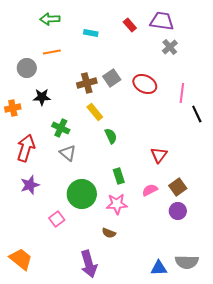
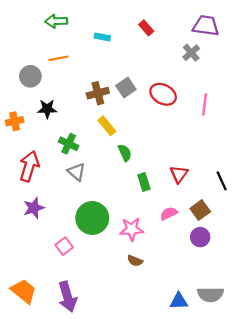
purple trapezoid: (162, 21) -> (206, 26), moved
black line: (197, 114) -> (222, 181), moved
green rectangle: (119, 176) -> (144, 182), moved
brown semicircle: (109, 233) -> (135, 261), moved
purple arrow: (89, 264) -> (67, 297), moved

